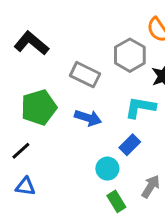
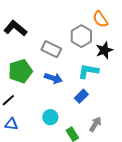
cyan circle: (107, 169) -> (50, 117), moved

